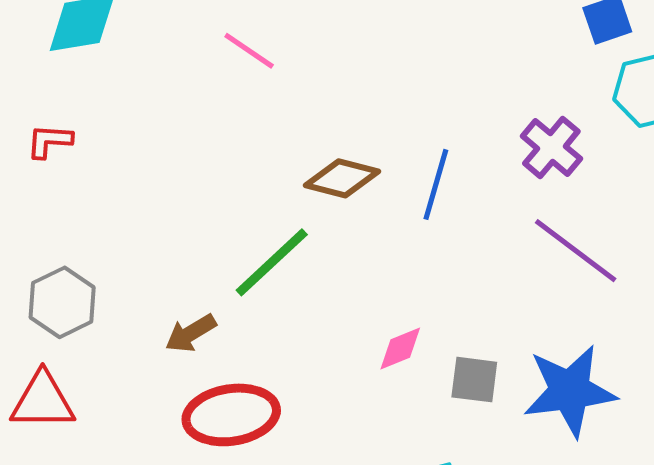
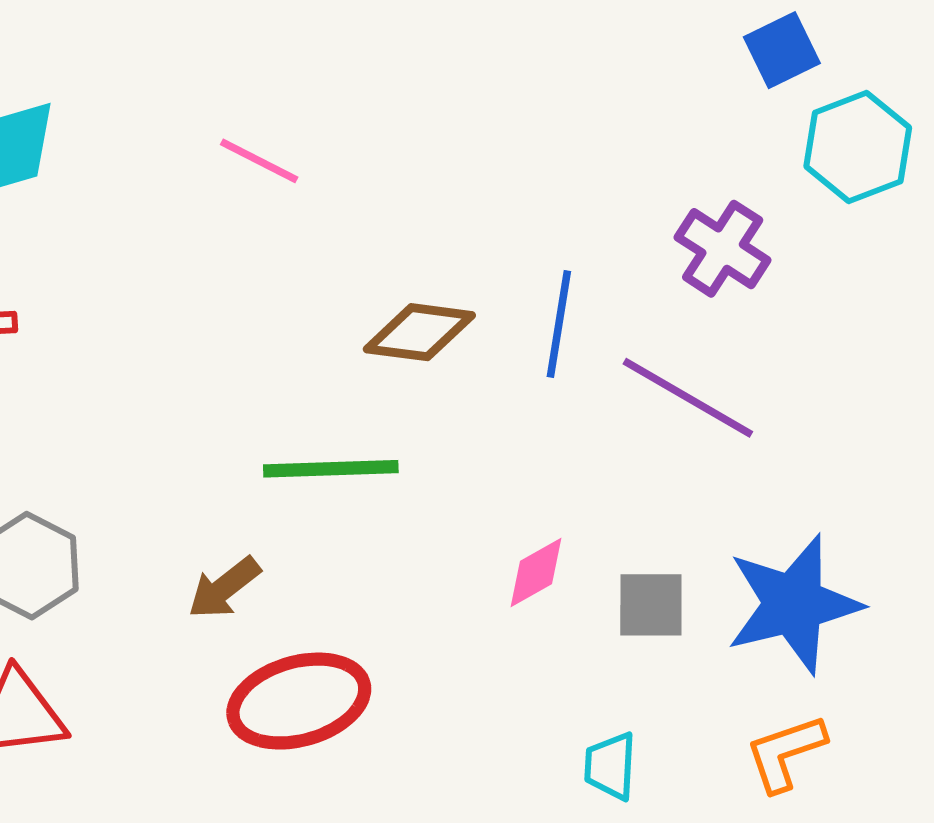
purple line: (576, 251) -> (688, 398), moved
green line: (272, 262) -> (331, 469), turned 48

